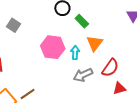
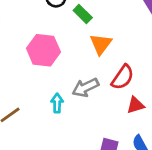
cyan arrow: (75, 53) -> (57, 103), moved

